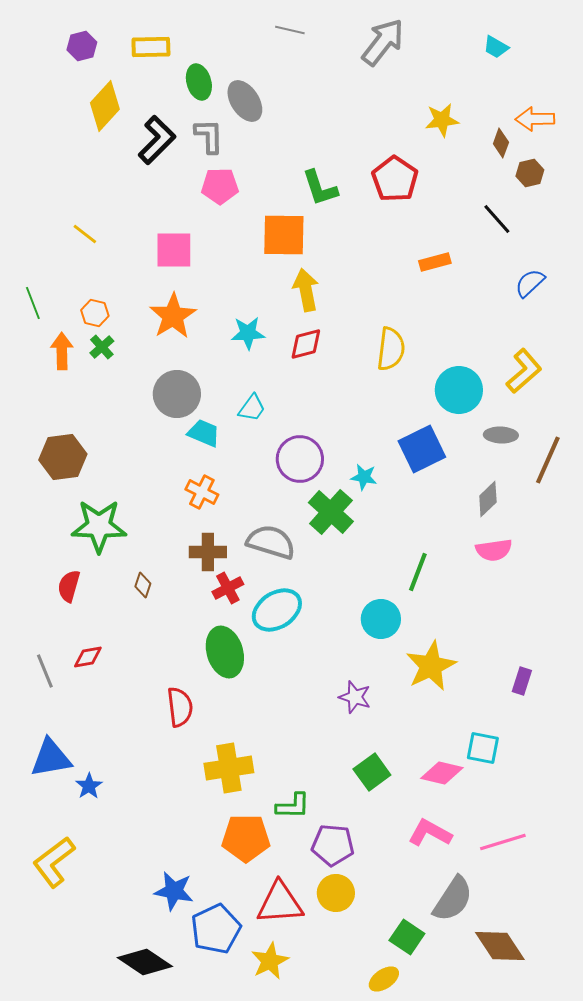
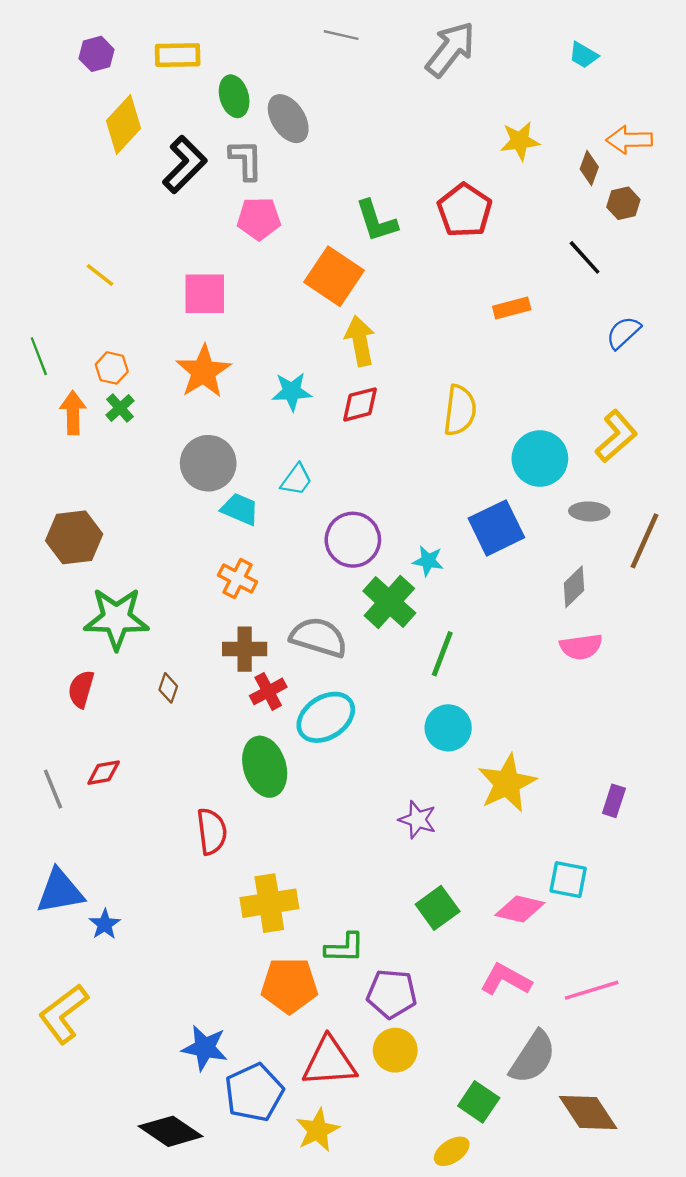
orange square: (284, 235) -> (334, 276), turned 33
green line: (418, 572) -> (442, 654), moved

